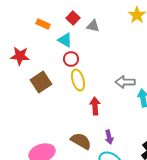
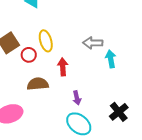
red circle: (71, 59) -> (29, 55), moved
brown semicircle: (81, 141) -> (38, 84), moved, turned -35

